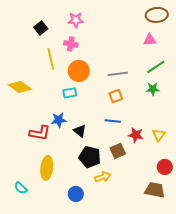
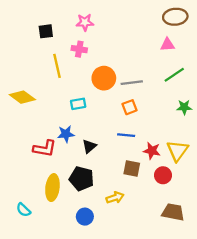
black square: (41, 28) -> (46, 31), turned 32
orange circle: (79, 71) -> (104, 78), moved
green star: (153, 89) -> (184, 107), moved
black triangle: (80, 131) -> (89, 146), turned 40
yellow triangle: (159, 135) -> (178, 151), size x1.5
brown square: (118, 151) -> (132, 169), turned 35
black pentagon: (90, 157) -> (81, 179), moved
red circle: (165, 167) -> (163, 175), moved

